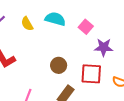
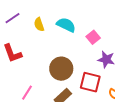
brown circle: (59, 65) -> (61, 69), size x1.5

